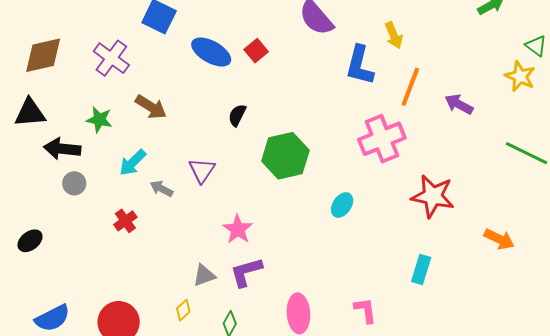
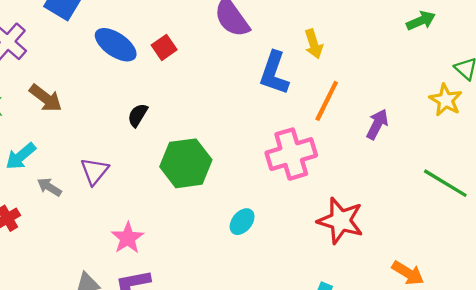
purple arrow: (459, 104) -> (377, 124), turned 84

